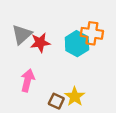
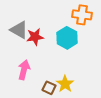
orange cross: (92, 33) -> (82, 15), moved
gray triangle: (22, 34) -> (19, 30), turned -48

